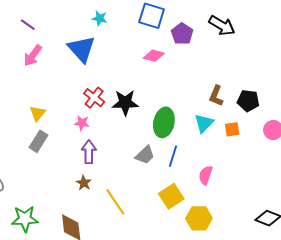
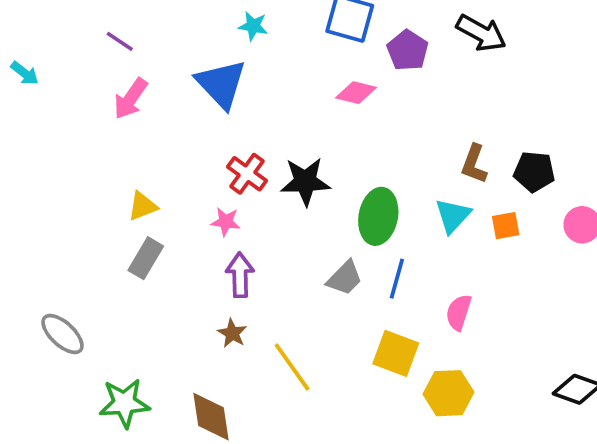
yellow triangle: (38, 113) -> (143, 206), turned 30
yellow square: (171, 196) -> (396, 353), turned -35

